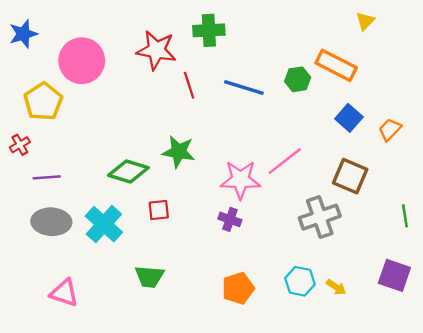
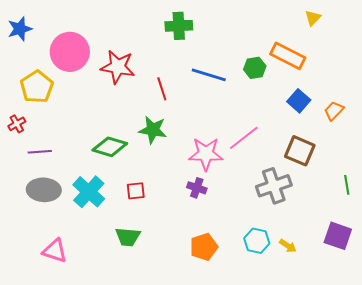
red star: (156, 50) -> (118, 67), moved
red line: (189, 85) -> (162, 89), moved
red square: (159, 210) -> (136, 191), moved

